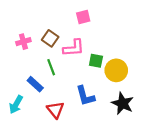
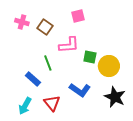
brown square: (50, 38) -> (45, 27), moved
pink cross: (23, 42) -> (22, 22), moved, turned 32
blue L-shape: (85, 96) -> (80, 90), turned -40
cyan arrow: (16, 104) -> (25, 106), moved

